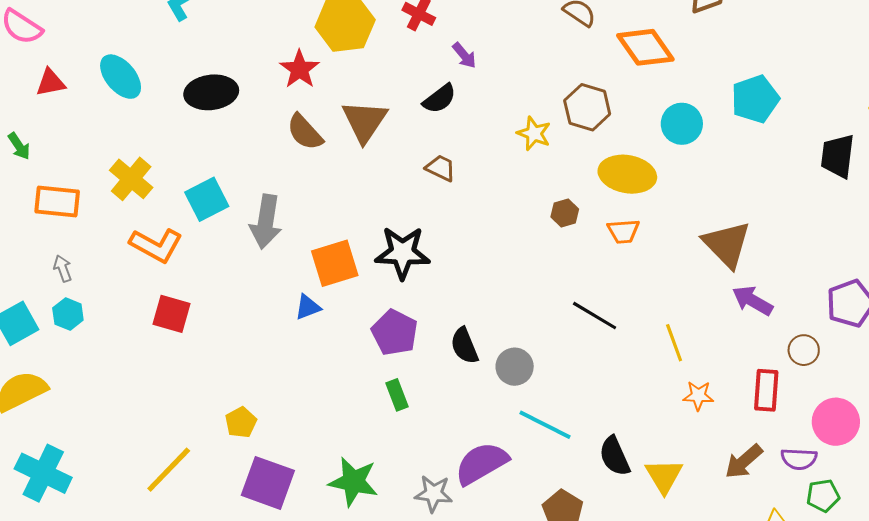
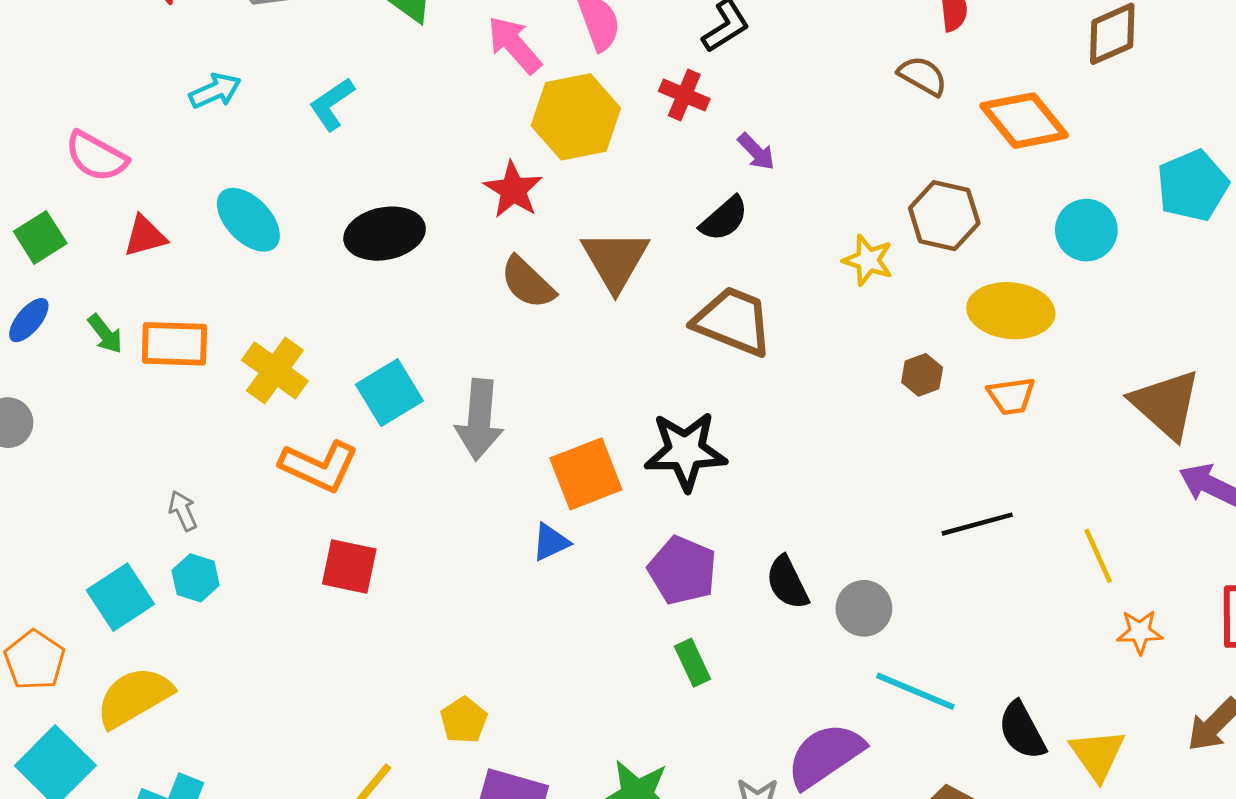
brown trapezoid: (441, 168) -> (733, 321), size x1.8
orange rectangle: (57, 202) -> (174, 344), moved
black line: (595, 316) -> (977, 524), turned -42

